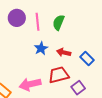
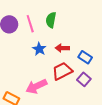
blue rectangle: (87, 59) -> (85, 57), moved

